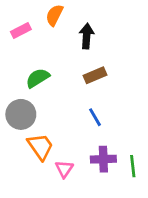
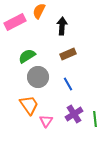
pink rectangle: (21, 30) -> (15, 22), size x1.5
gray circle: (21, 114) -> (38, 77), moved
purple cross: (103, 159) -> (74, 114), turned -30

